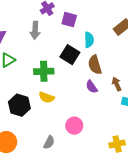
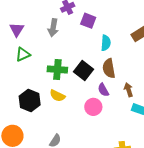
black square: (70, 55) -> (83, 71), moved
pink circle: (74, 126) -> (93, 107), moved

